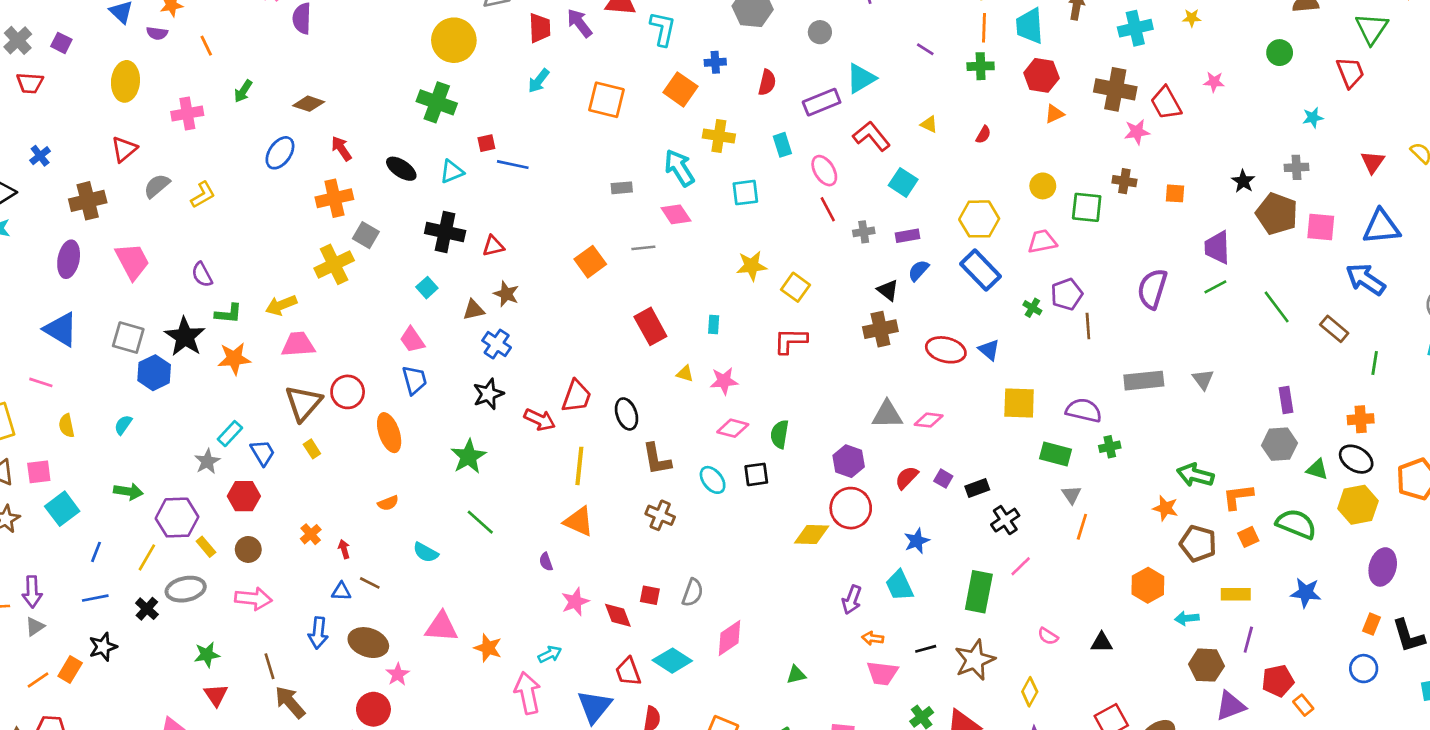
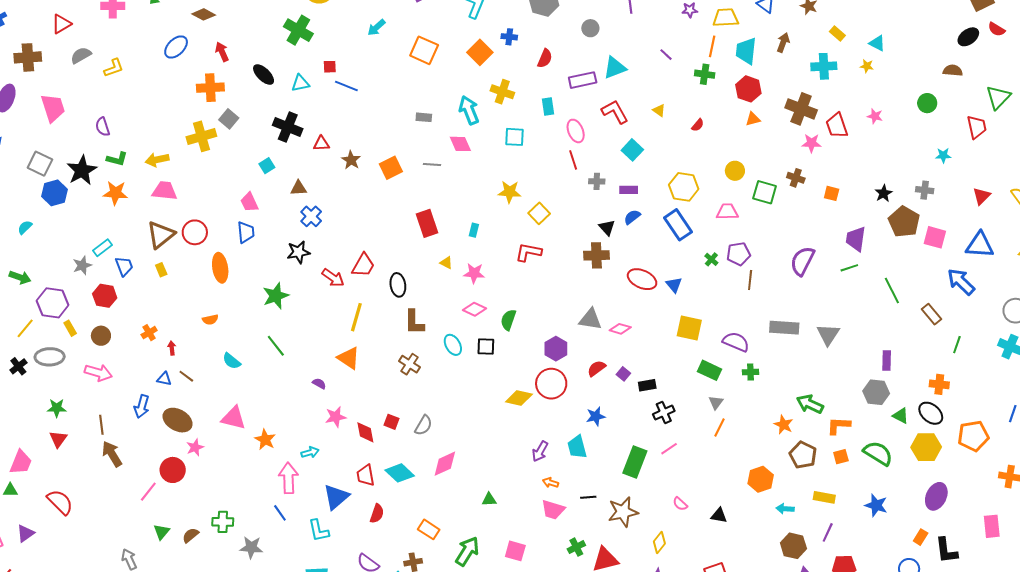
brown star: (506, 294) -> (351, 160), moved
gray triangle: (1203, 379) -> (828, 334), size x1.4
purple semicircle: (546, 562) -> (319, 384), turned 128

